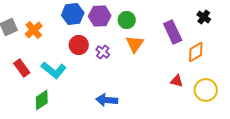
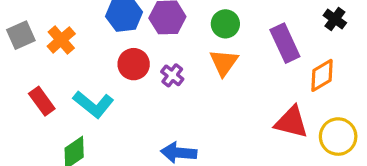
green circle: (127, 20) -> (225, 24), moved
red triangle: (177, 81) -> (291, 122), size x1.6

